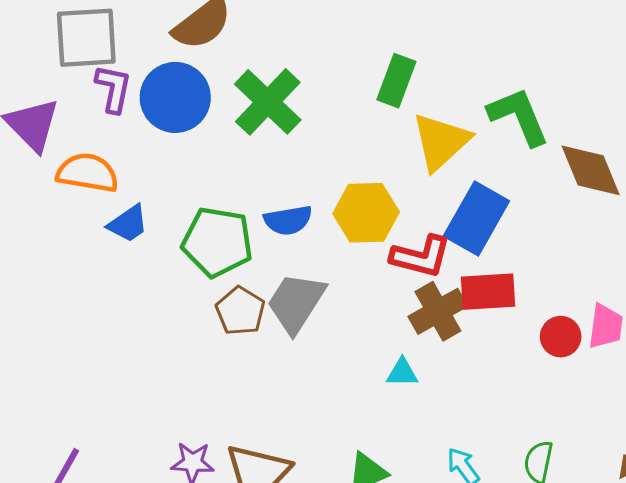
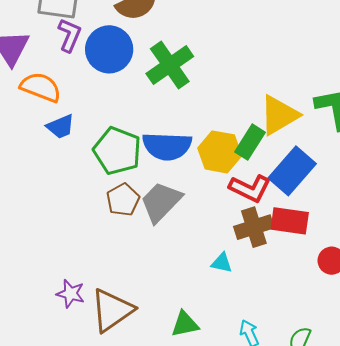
green rectangle: (396, 81) -> (250, 142), moved
blue semicircle: (288, 220) -> (167, 146), size x1.5

